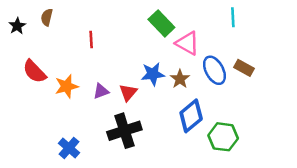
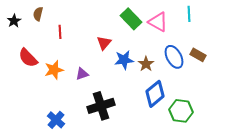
red line: (91, 39) -> (60, 32), moved
pink triangle: (187, 43) -> (158, 22), moved
red triangle: (128, 92) -> (104, 43), moved

